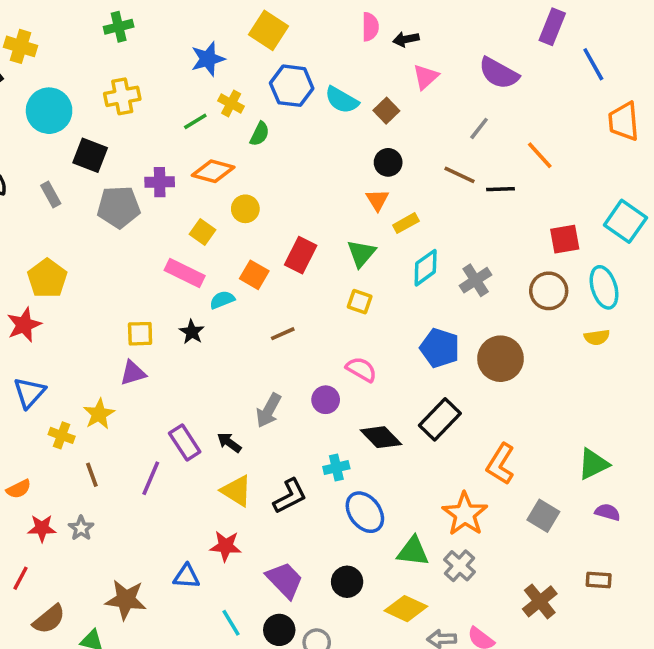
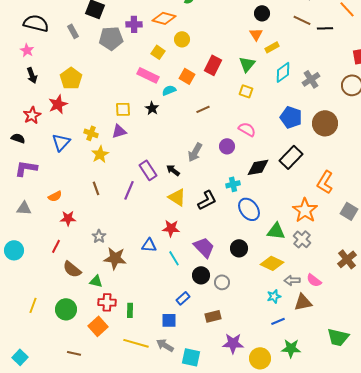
yellow cross: (62, 435) -> (91, 133), moved
black diamond: (381, 437) -> (258, 167), turned -55
gray star: (81, 528) -> (99, 236), moved
brown semicircle: (49, 619) -> (72, 269), turned 78
cyan line: (231, 623) -> (174, 258), moved

